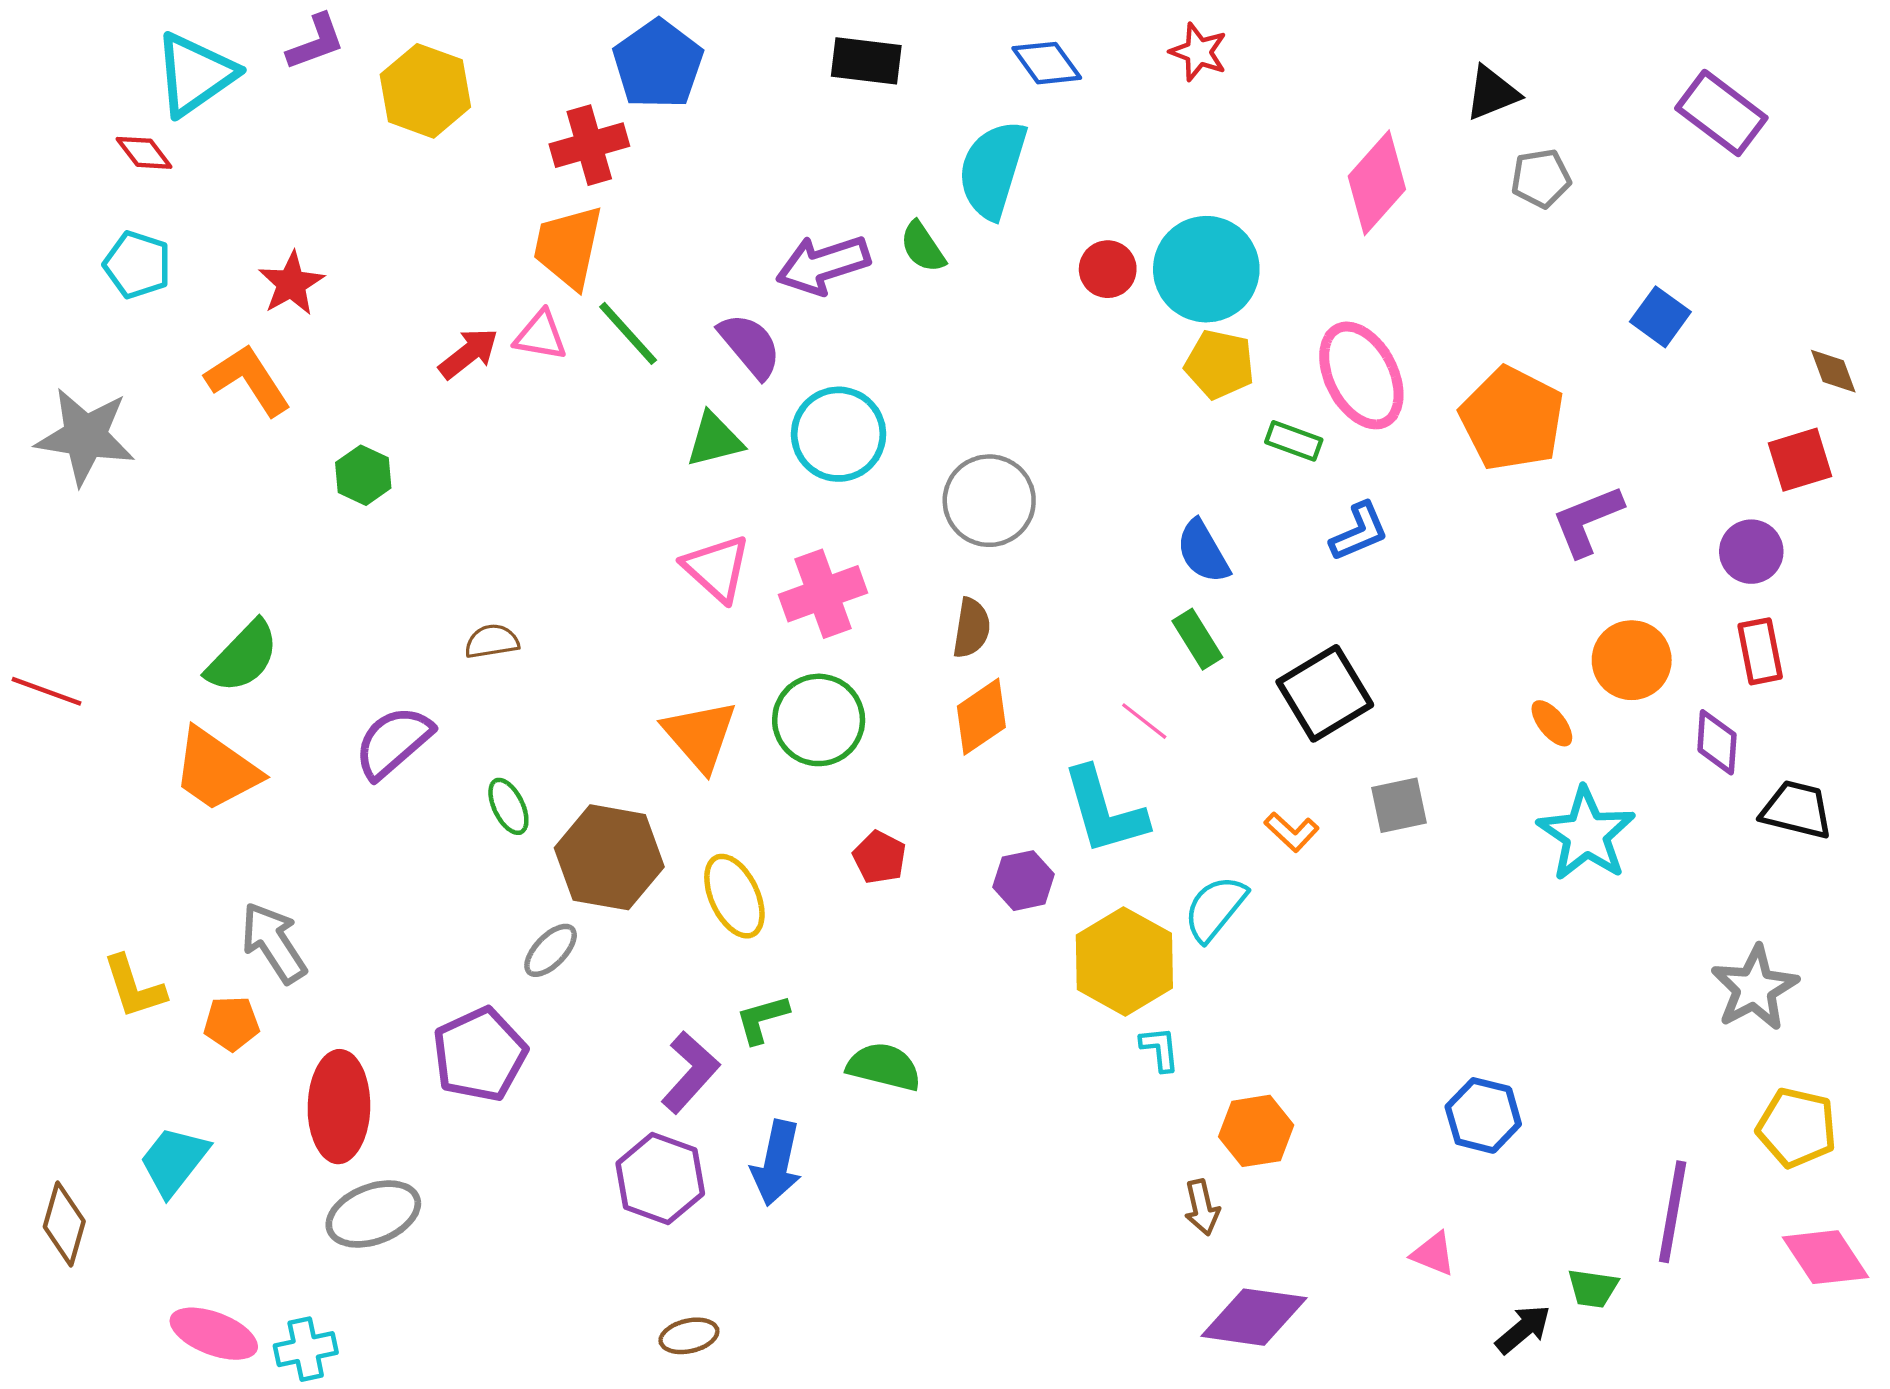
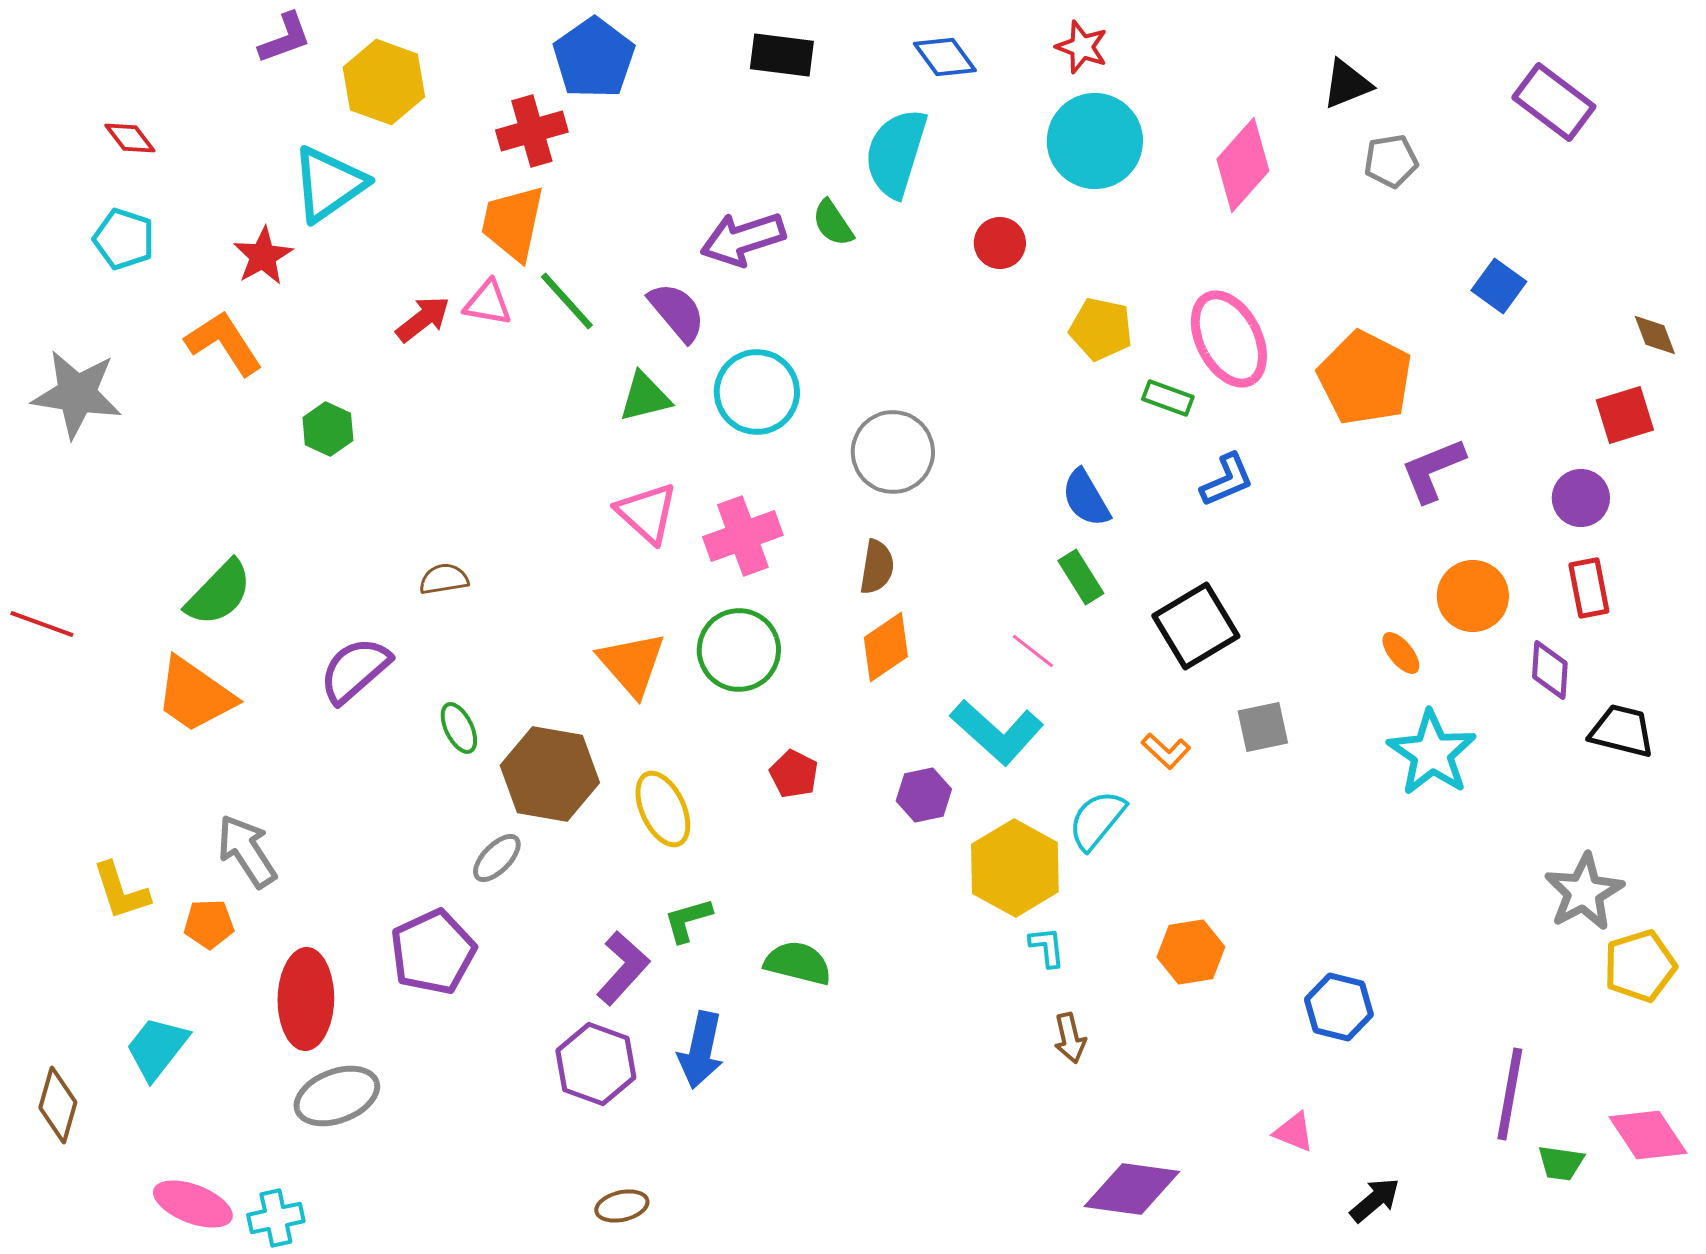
cyan triangle: (195, 74) -> (329, 184), moved
cyan circle: (1206, 269) -> (1095, 141), moved
cyan L-shape: (1104, 811) -> (997, 732), turned -32
yellow pentagon: (1797, 1128) -> (1640, 966), moved, turned -30
orange hexagon: (1256, 1131) -> (1191, 952), moved
brown arrow: (1202, 1207) -> (1070, 1038), moved
green trapezoid: (1593, 1288) -> (1561, 1163), moved

